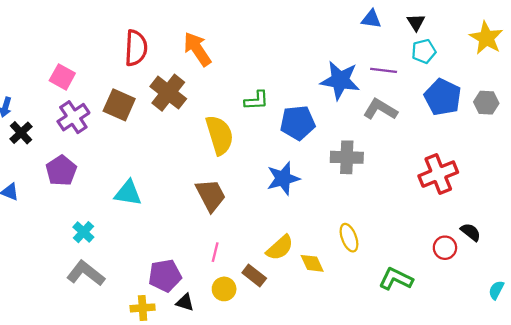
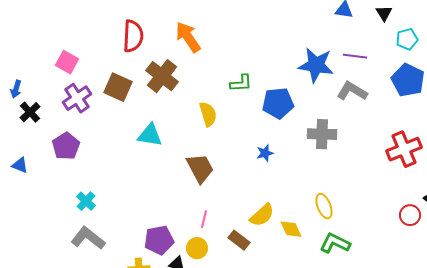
cyan pentagon: (424, 51) -> (407, 39), moved
yellow semicircle: (220, 135) -> (208, 114), size x0.7
blue star: (283, 179) -> (265, 153), size x0.6
cyan triangle: (128, 193) -> (150, 135), moved
green L-shape: (396, 279) -> (335, 243), moved
yellow circle: (224, 289) -> (197, 248), moved

